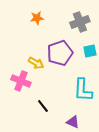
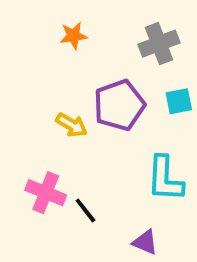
pink cross: (21, 81) -> (46, 193), moved

